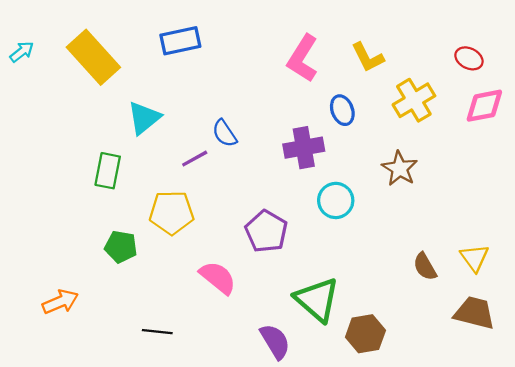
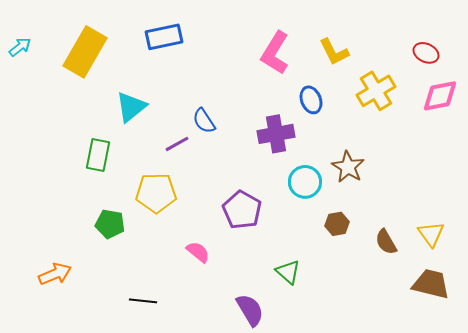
yellow rectangle: (93, 57) -> (85, 52), turned 72
brown star: (400, 169) -> (348, 167), moved
pink semicircle: (218, 278) -> (198, 252), size x0.7
green triangle: (317, 300) -> (288, 272), size x0.6
brown hexagon: (365, 334) -> (337, 224), moved, size x0.7

